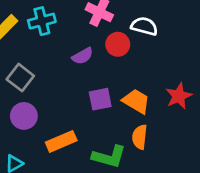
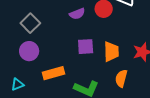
orange trapezoid: (136, 101) -> (111, 52), turned 50
orange semicircle: (140, 137) -> (121, 78), moved

